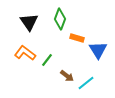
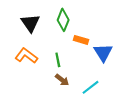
green line: (47, 60) -> (58, 60), moved, turned -48
brown arrow: (67, 76) -> (62, 80), moved

